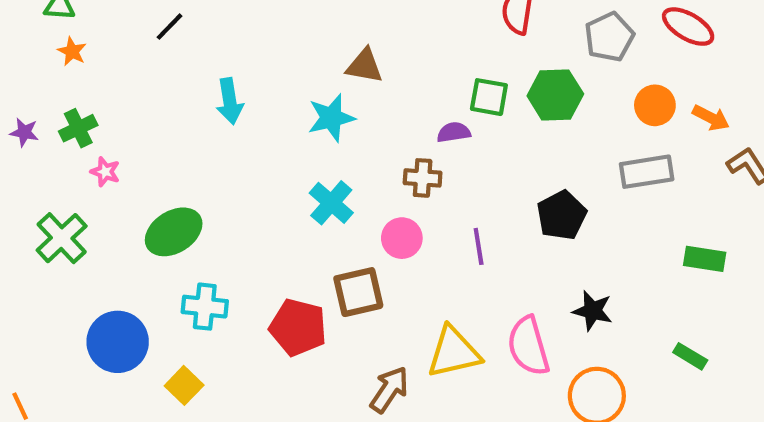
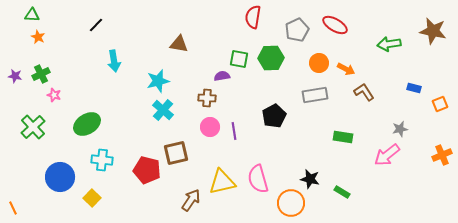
black line: (169, 27) -> (96, 25), moved
cyan star: (331, 118) -> (158, 81), moved
pink circle: (402, 238) -> (210, 127), moved
black star: (593, 311) -> (310, 179), moved
green rectangle: (690, 356) -> (342, 192), moved

